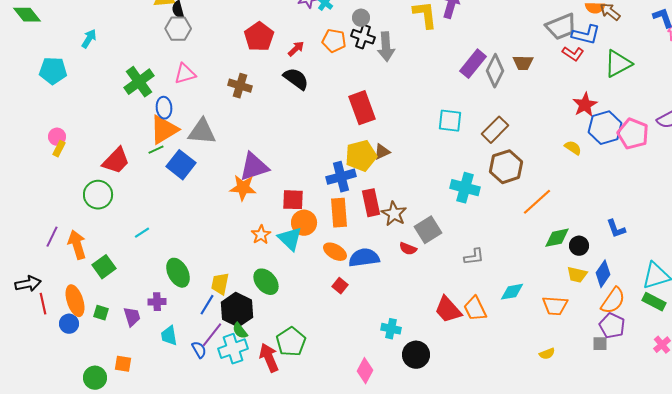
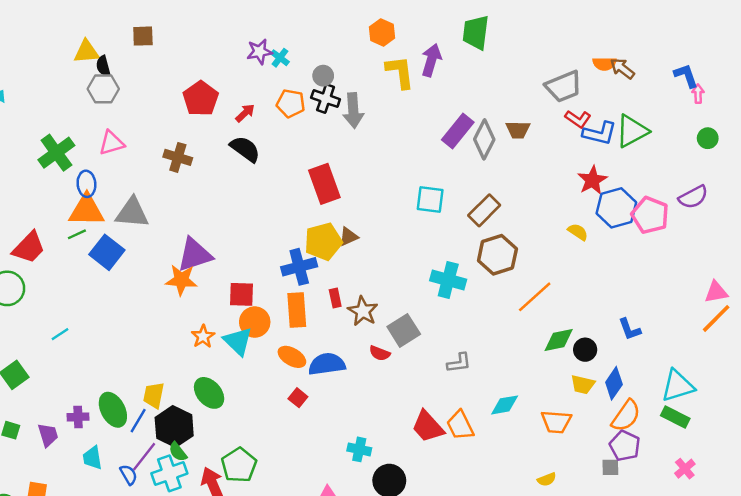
blue L-shape: (586, 35) -> (600, 133), moved
orange triangle: (164, 130) -> (86, 210), turned 32
red rectangle: (371, 203) -> (335, 298), size x0.6
green ellipse: (178, 273) -> (113, 410), moved

